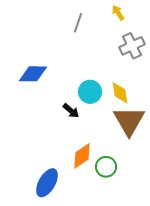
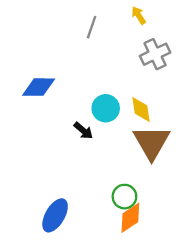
orange diamond: (82, 156) -> (130, 218), moved

